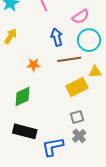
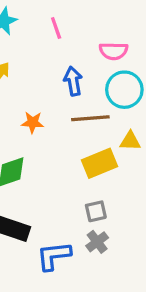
pink semicircle: (80, 17) -> (114, 51), turned 30

